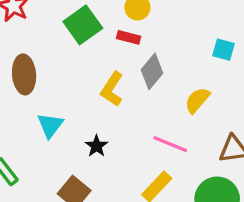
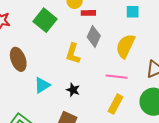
red rectangle: (129, 37) -> (88, 13), moved
yellow semicircle: (197, 100) -> (125, 46), size x1.4
cyan triangle: (50, 125) -> (42, 85), turned 36

